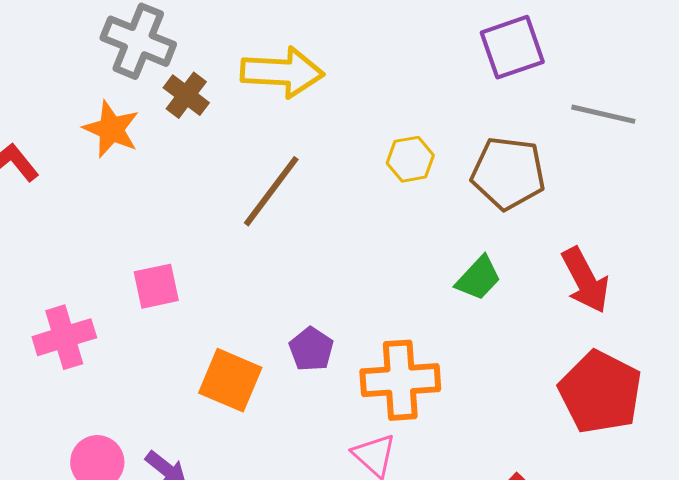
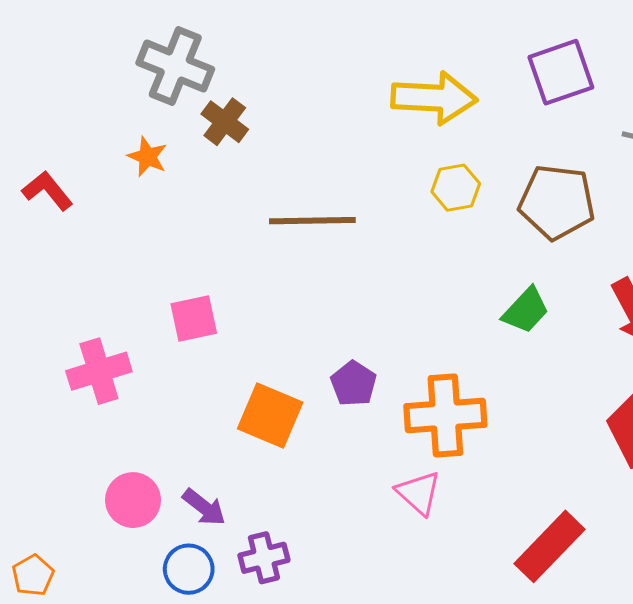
yellow arrow: (282, 72) -> (434, 98), moved
orange star: (111, 129) -> (147, 157), size x0.7
brown line: (271, 191) -> (312, 221), turned 52

